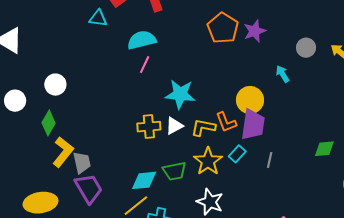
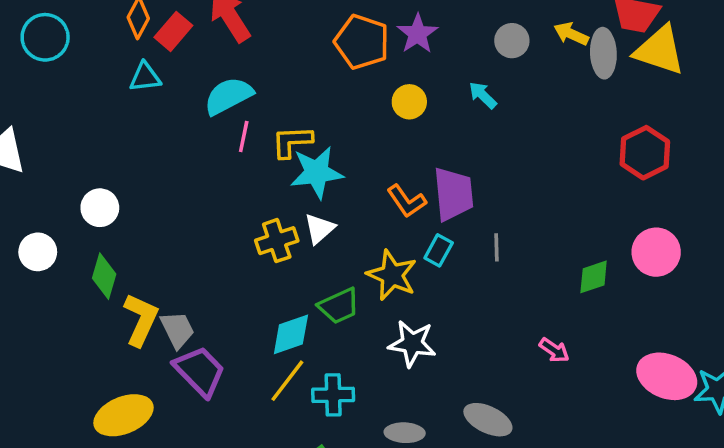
yellow circle: (250, 100) -> (409, 102), moved, size x0.7
yellow L-shape: (203, 127) -> (292, 142), moved
green diamond: (324, 149) -> (594, 277), moved

